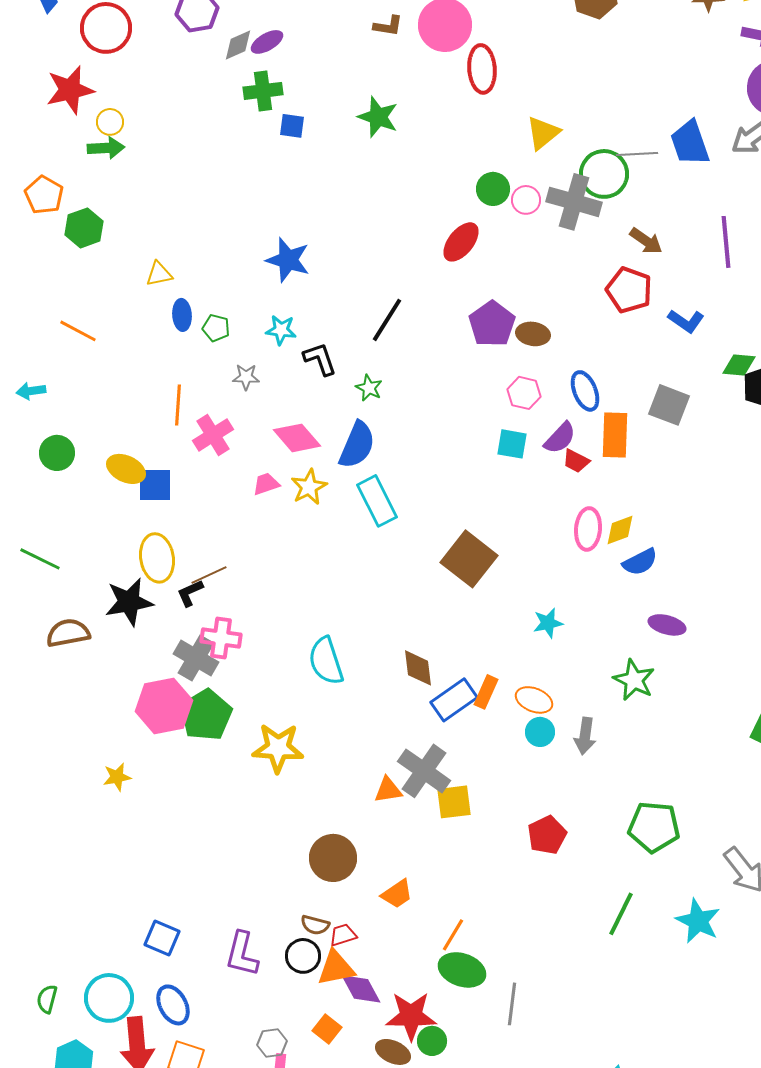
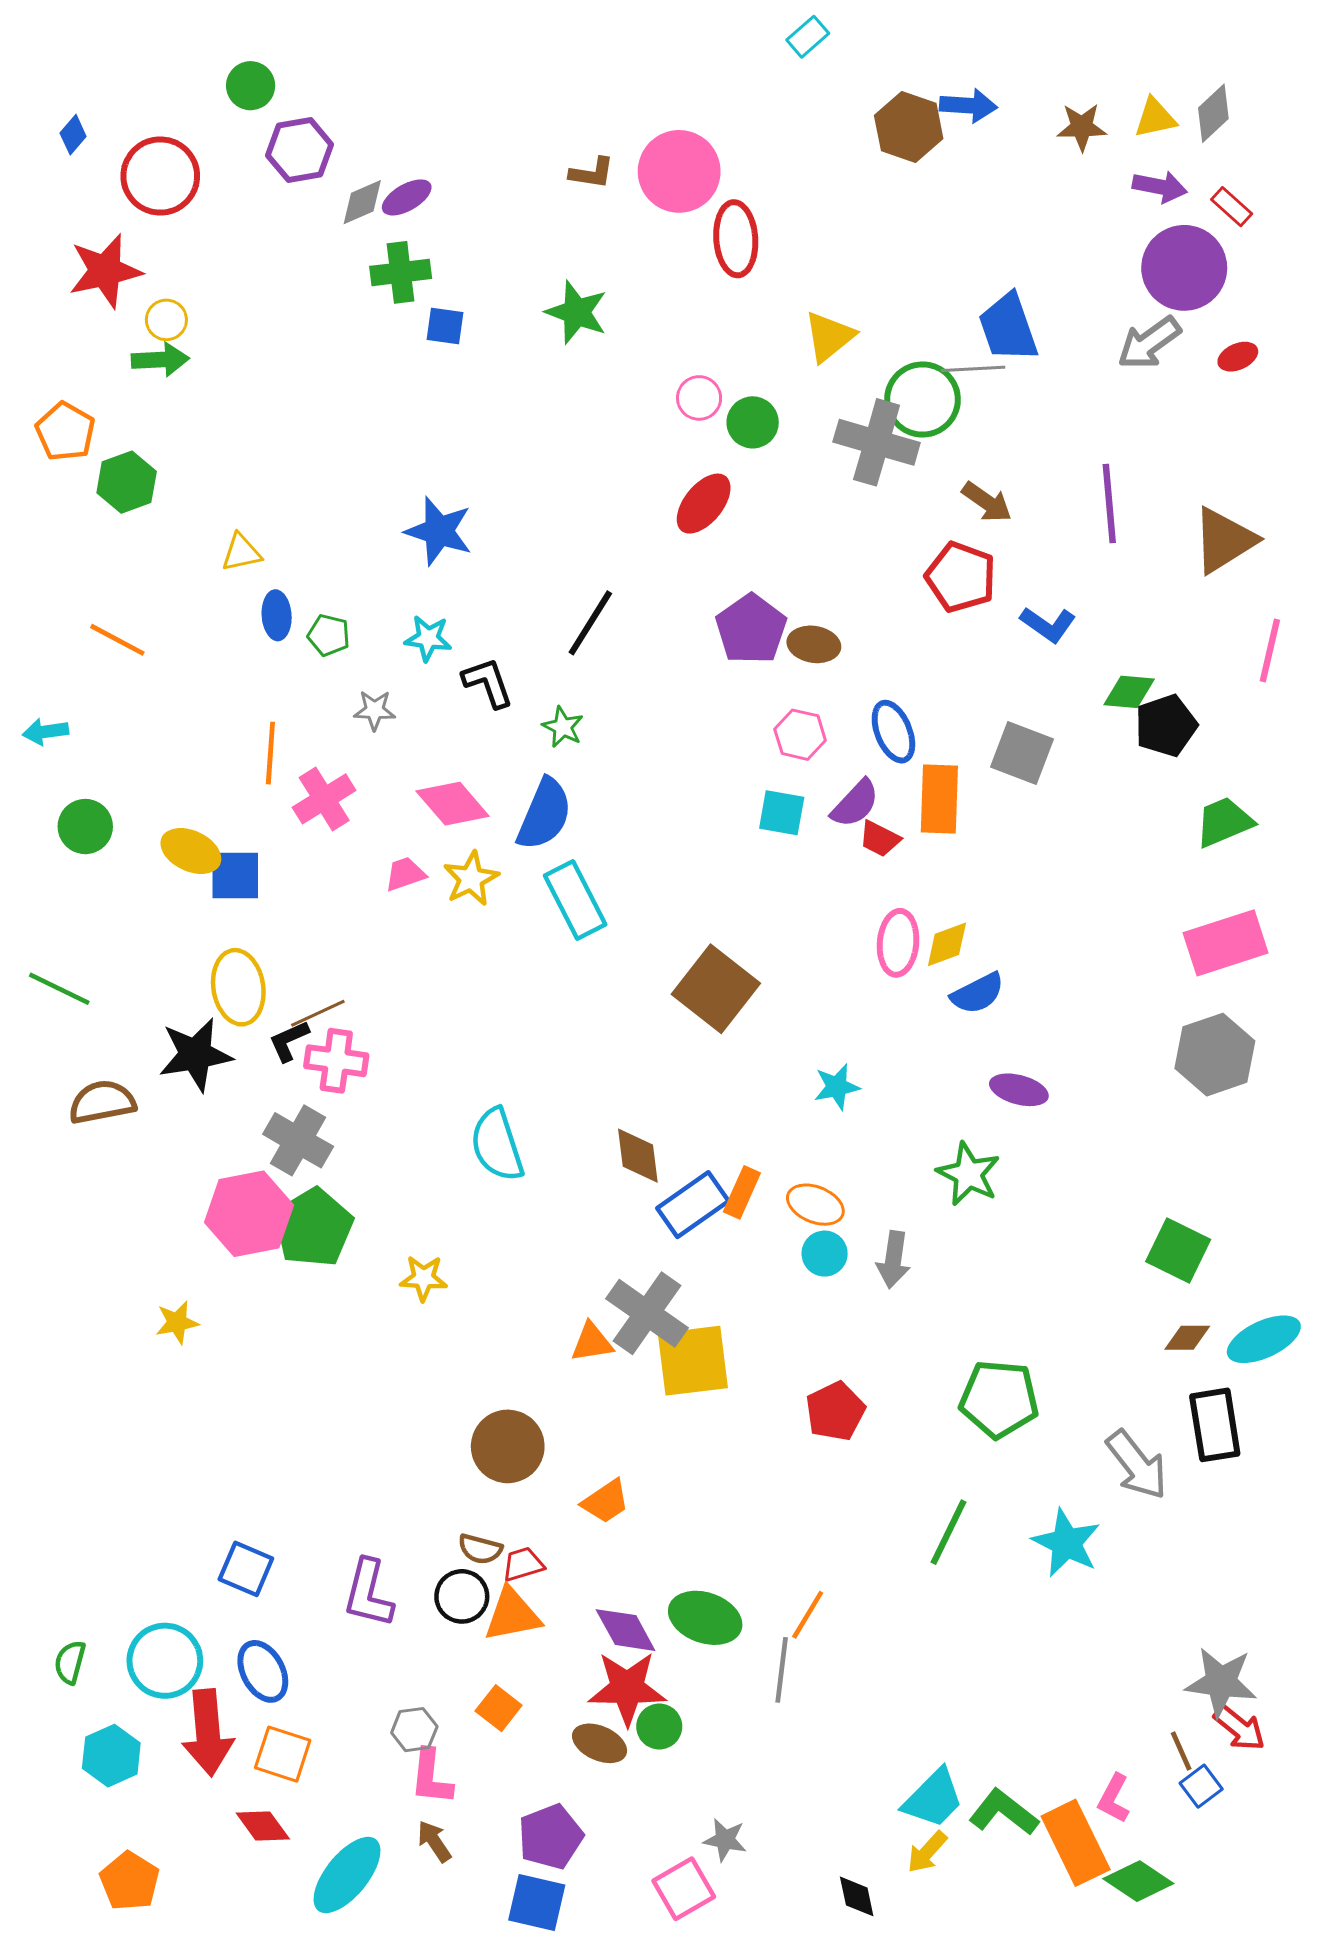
blue trapezoid: (690, 143) -> (1008, 328), moved
pink circle: (526, 200) -> (699, 398), moved
pink cross: (221, 638) -> (336, 1061), moved
yellow star: (278, 748) -> (424, 1278), size x0.6
yellow square: (454, 802) -> (693, 1361), size x1.4
orange line: (453, 935) -> (808, 1615), moved
purple diamond: (361, 989) -> (626, 1630), moved

